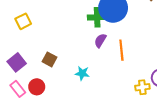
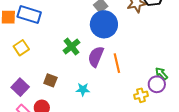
green cross: (97, 17) -> (71, 47), moved, turned -30
purple semicircle: (100, 41) -> (96, 57), size x1.5

